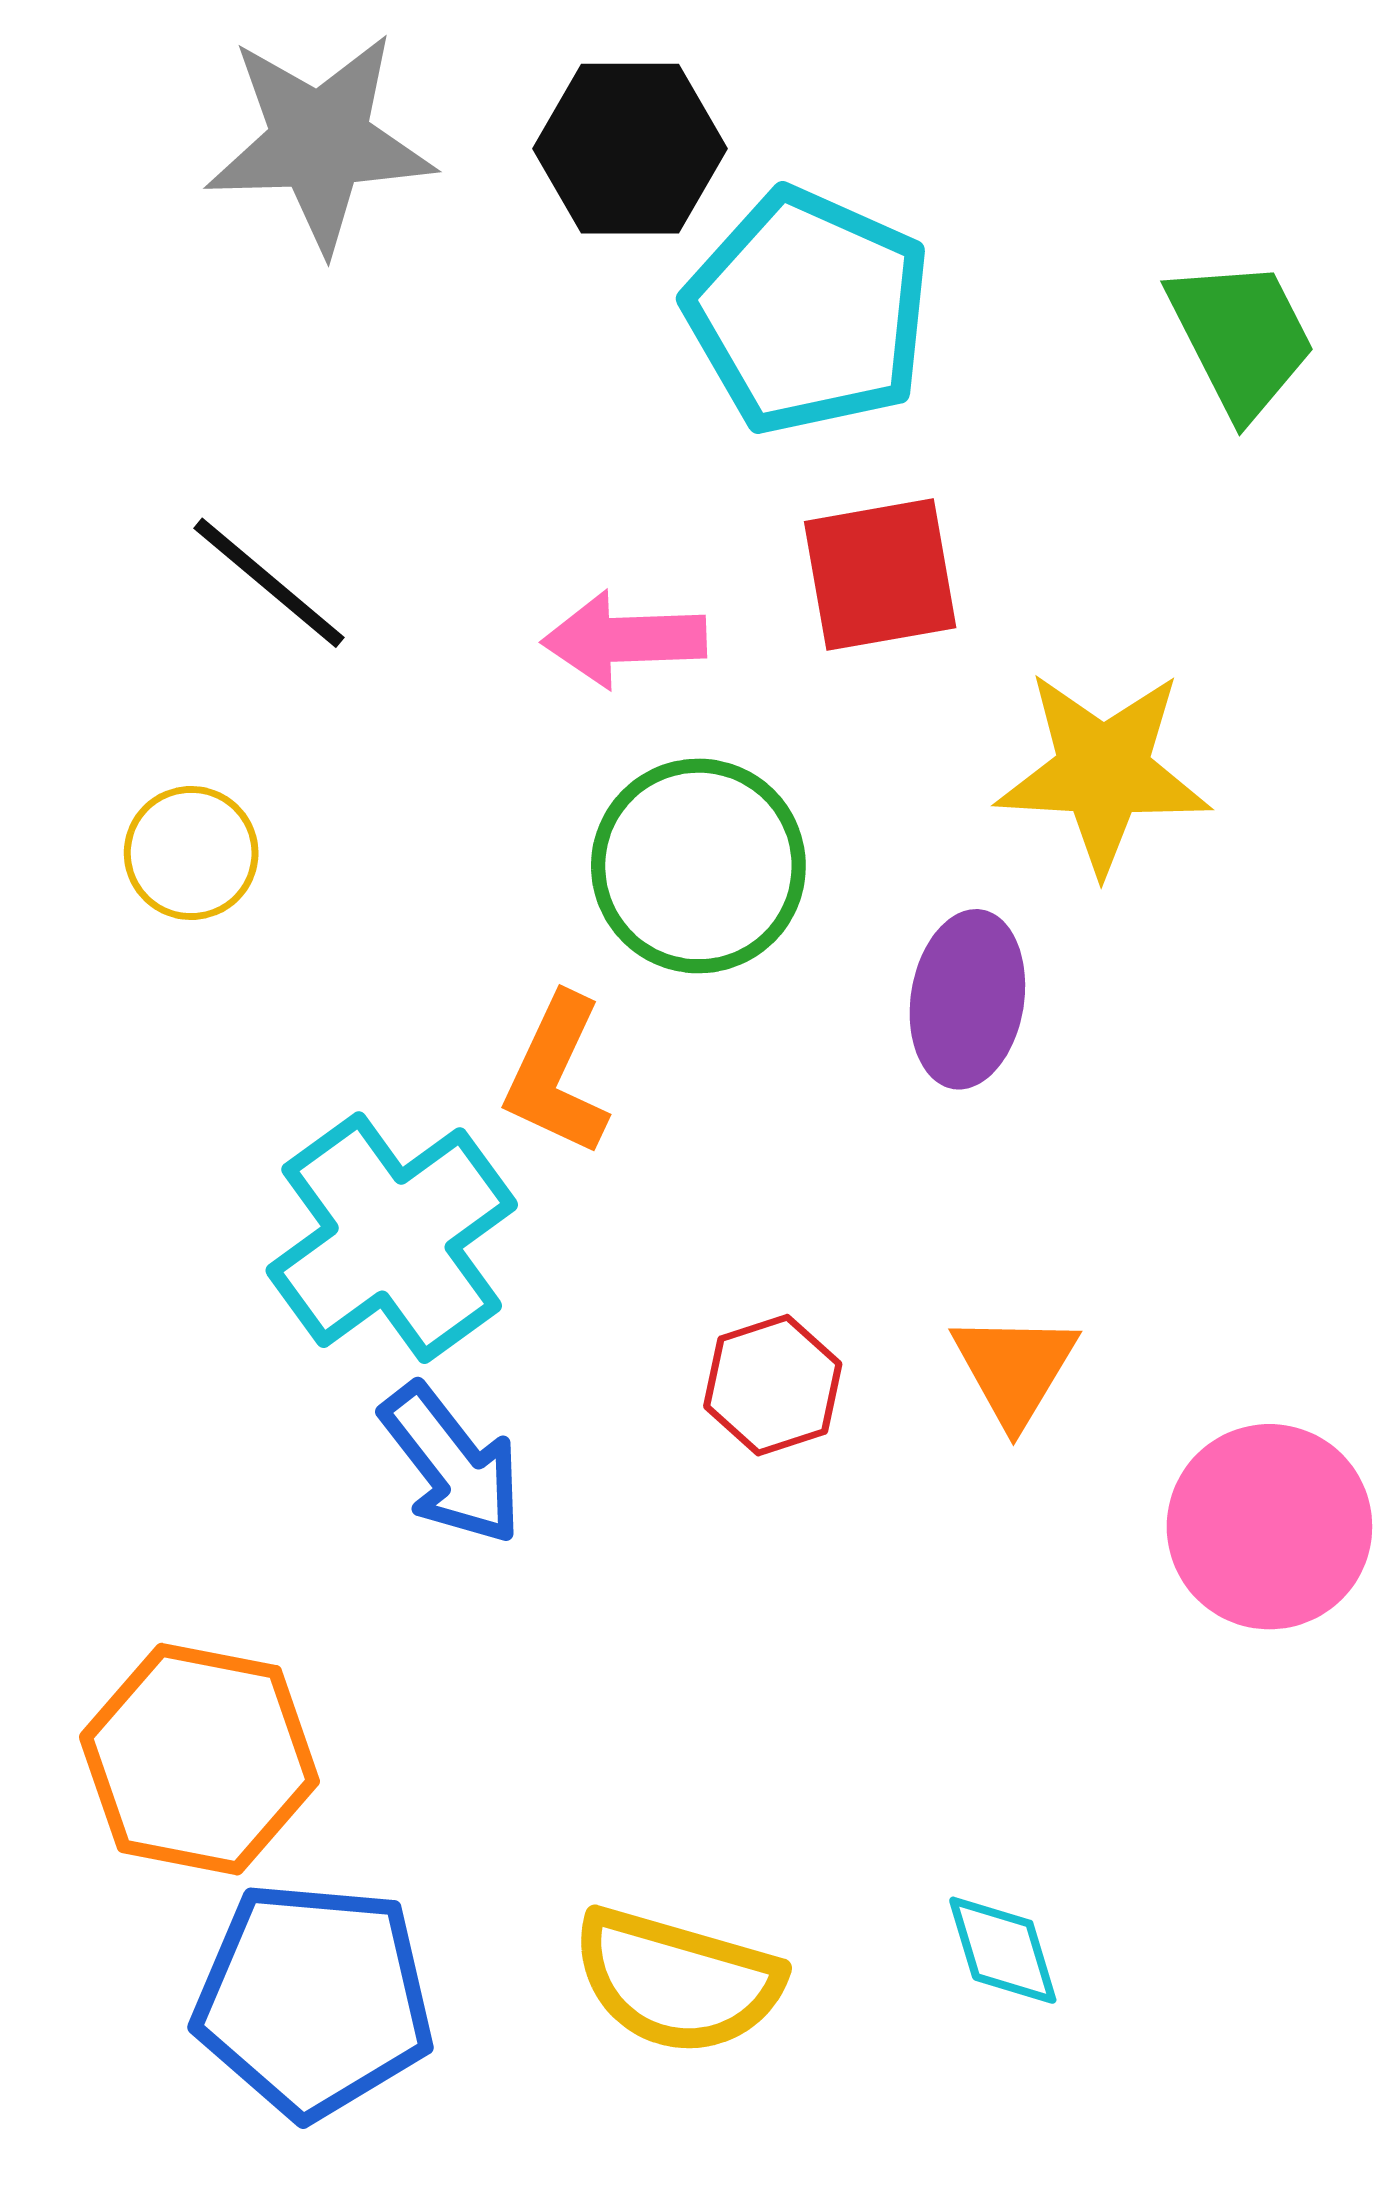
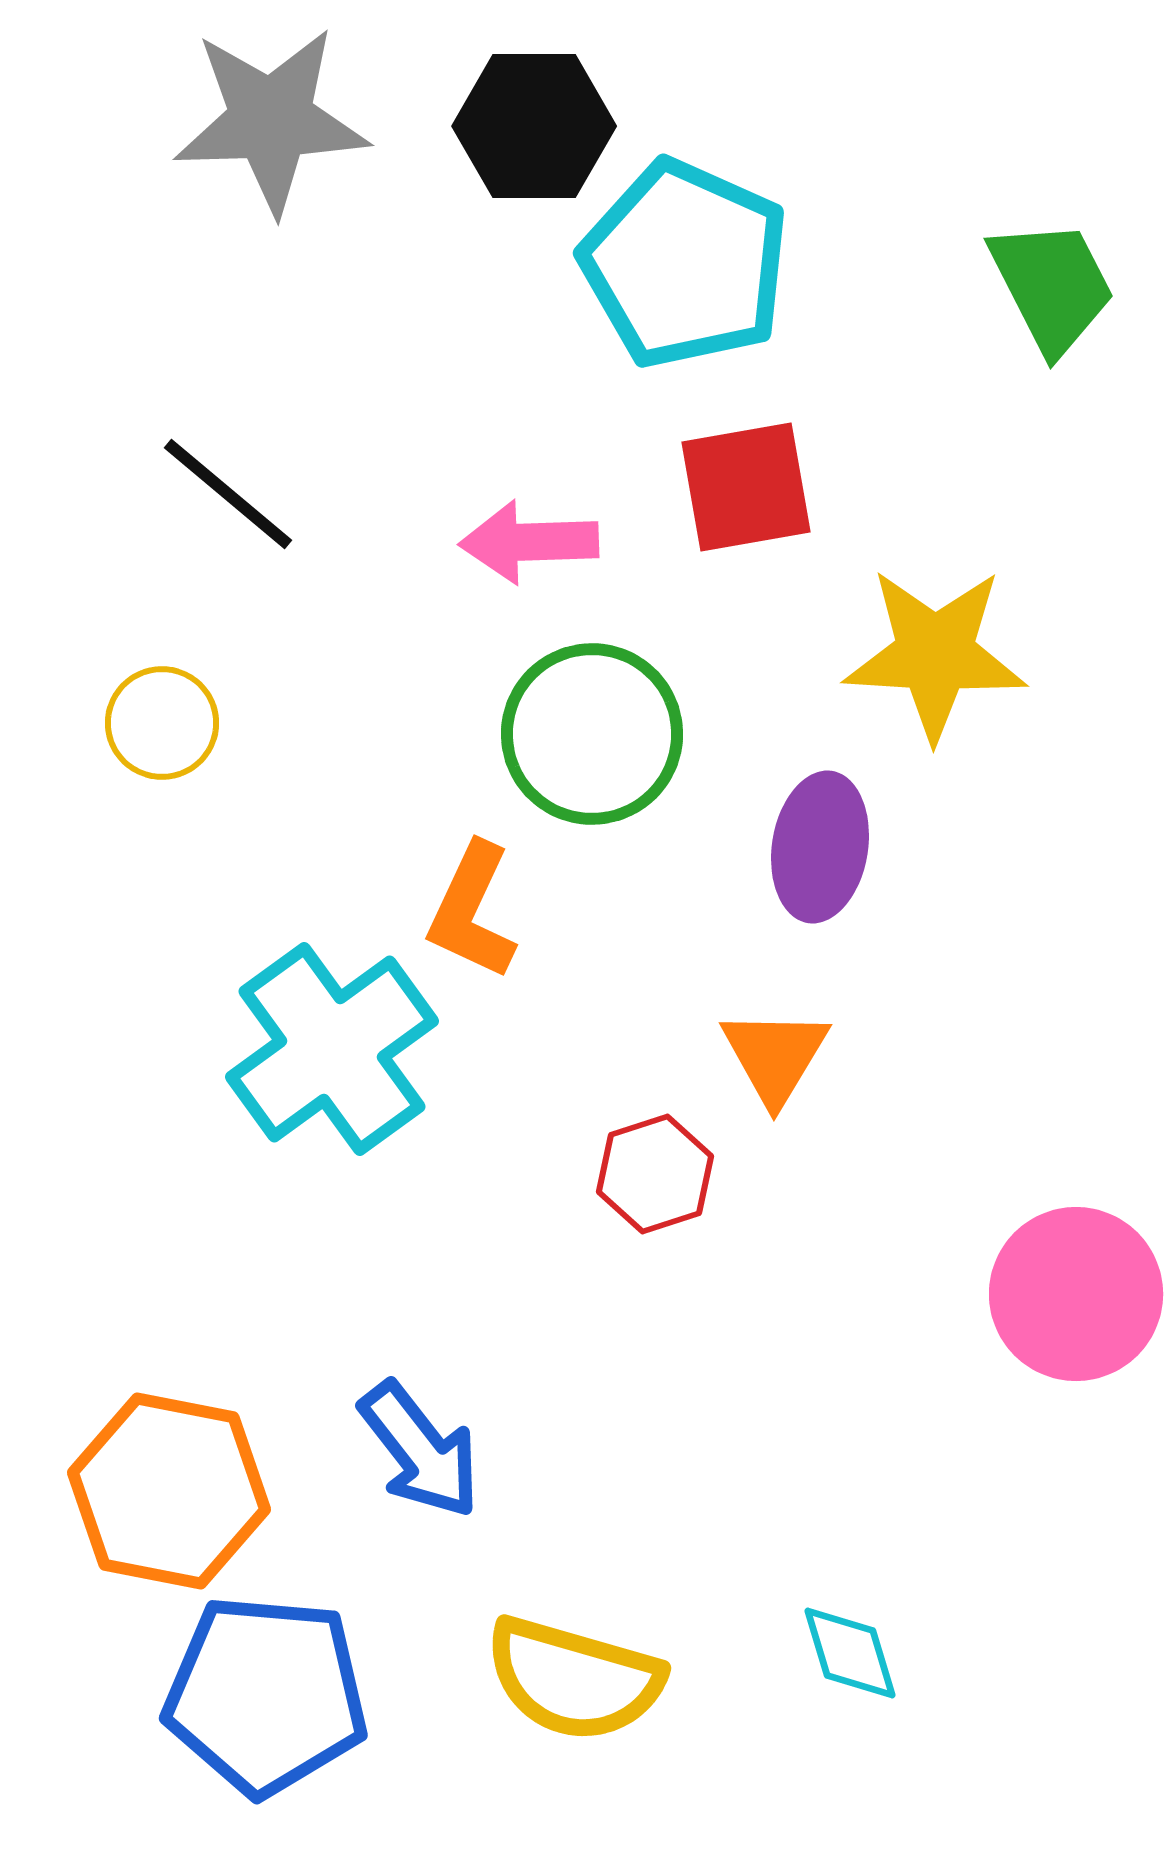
orange triangle: (1015, 1369) -> (775, 1056), moved
blue arrow: (452, 1464) -> (420, 1450), moved

